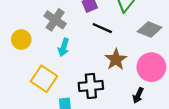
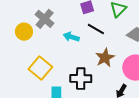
gray cross: (55, 20) -> (45, 19), moved
cyan arrow: (64, 47) -> (71, 37), moved, turned 84

